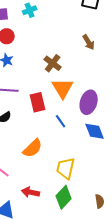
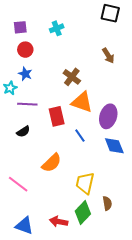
cyan cross: (30, 10) -> (57, 28), moved
orange triangle: (63, 88) -> (82, 102), turned -40
red arrow: (31, 192) -> (59, 222), moved
brown semicircle: (100, 201) -> (107, 203), moved

